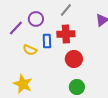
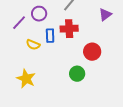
red circle: (74, 59) -> (92, 52), moved
green circle: (77, 87) -> (77, 74), moved

